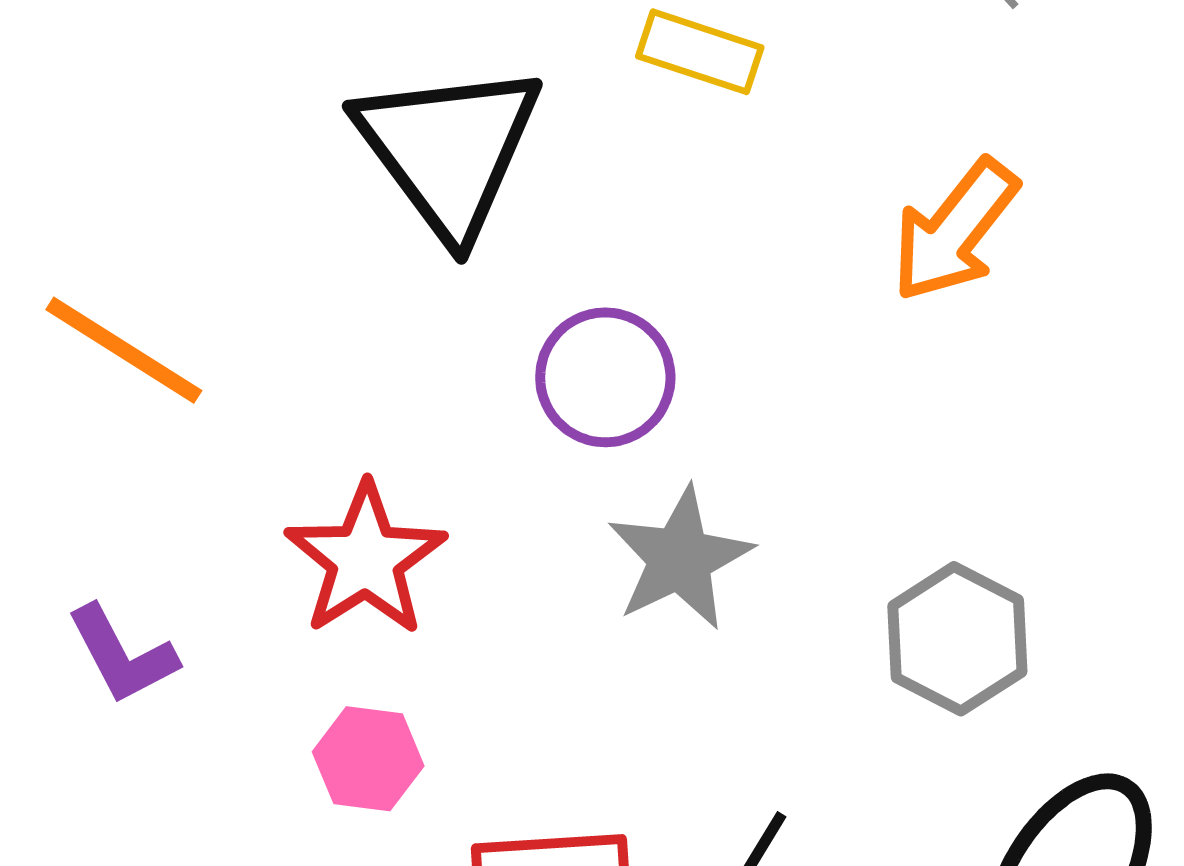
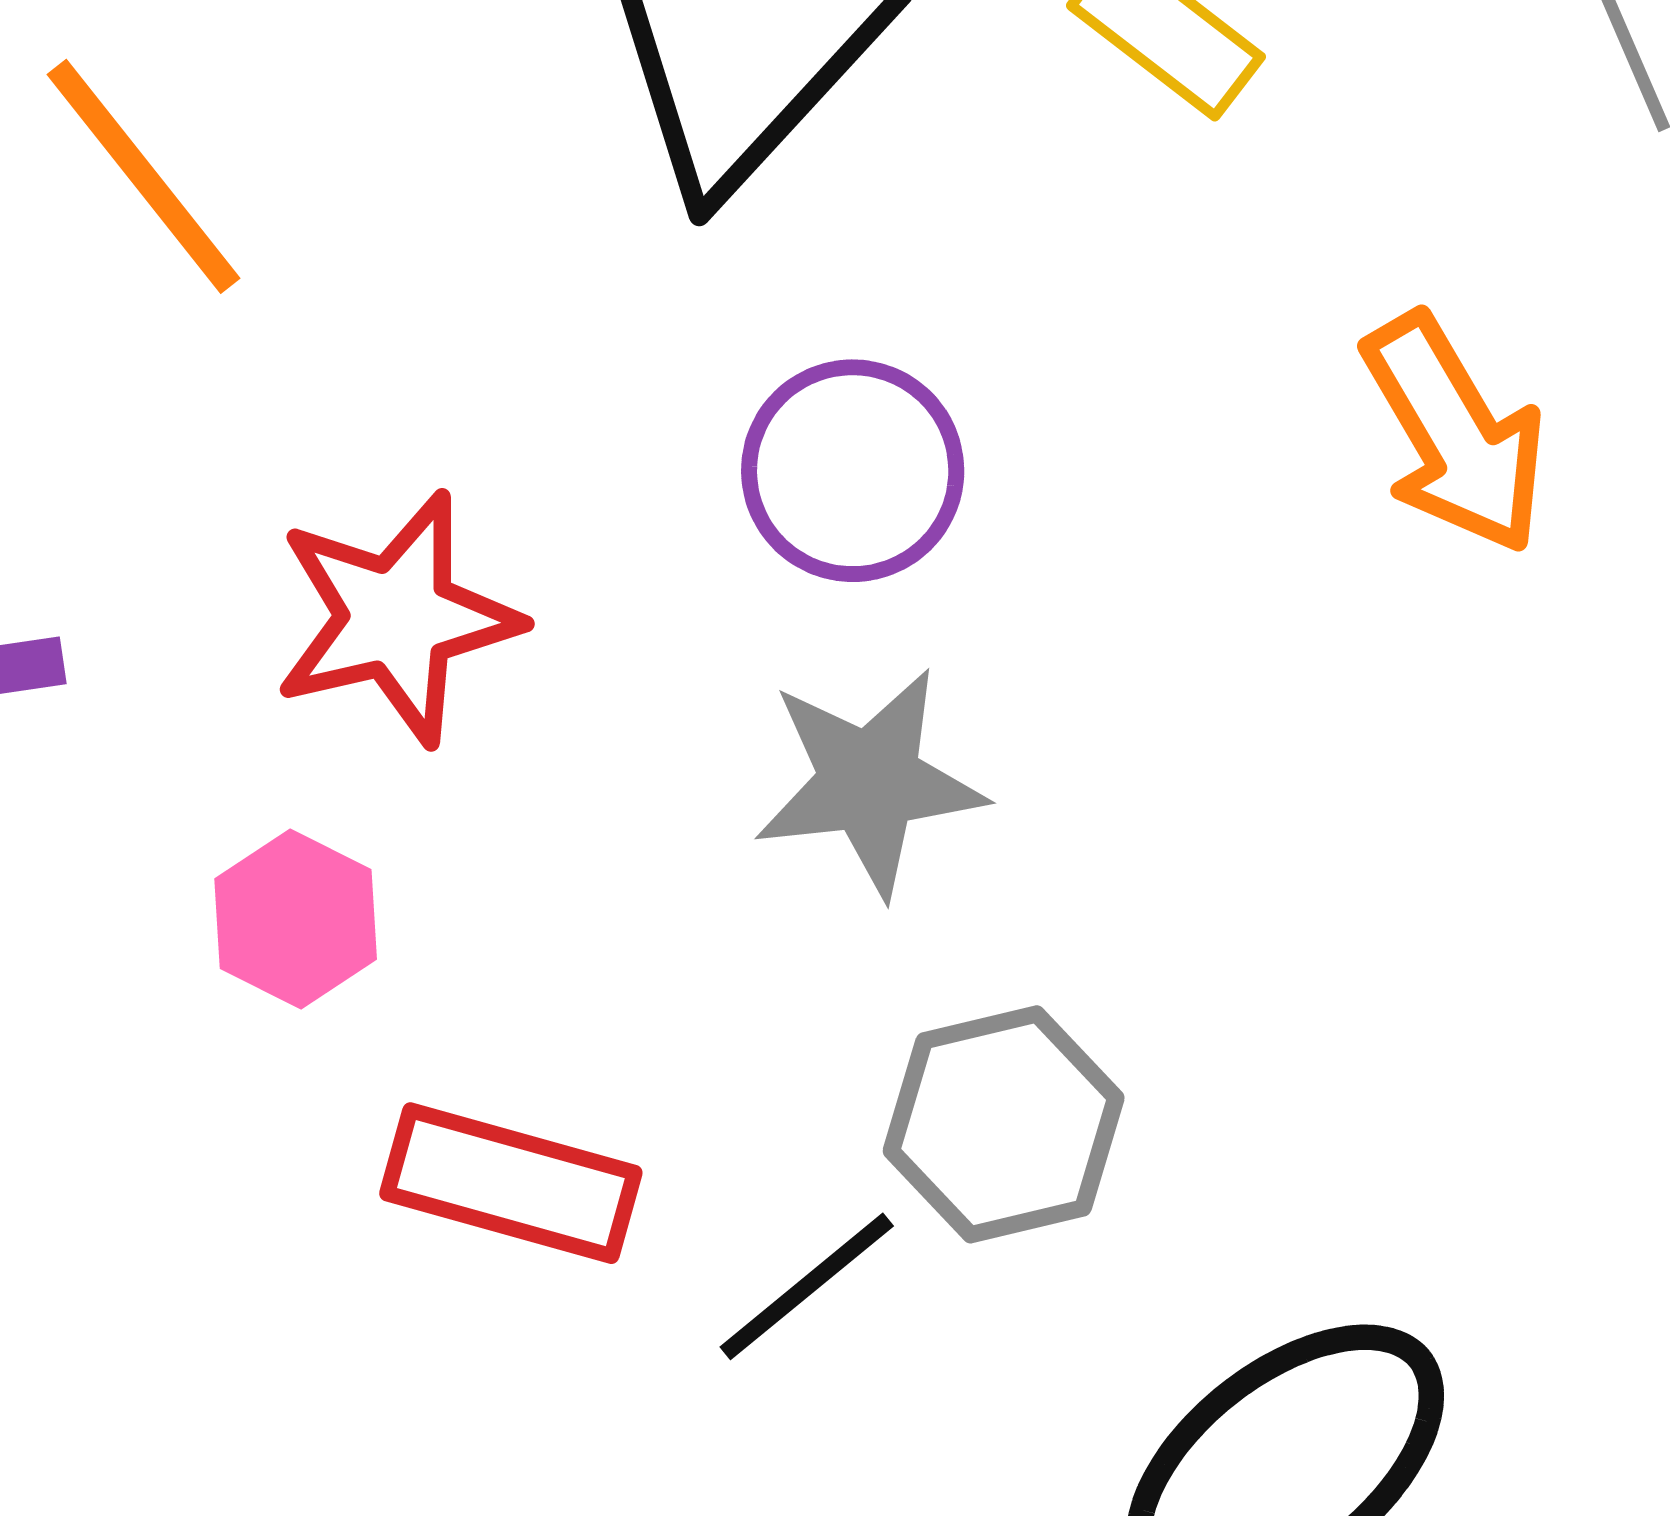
orange arrow: (955, 230) -> (1455, 434), turned -88
gray hexagon: (957, 639) -> (1004, 1124), moved

